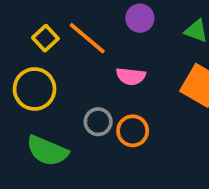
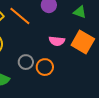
pink semicircle: (131, 76) -> (57, 41), moved

